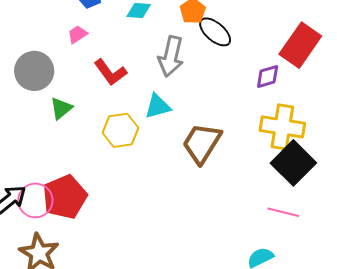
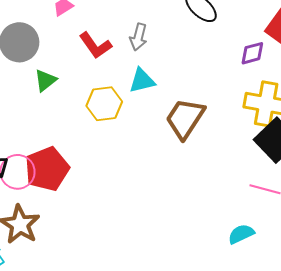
gray arrow: (171, 56) -> (138, 37), moved, size x0.7

